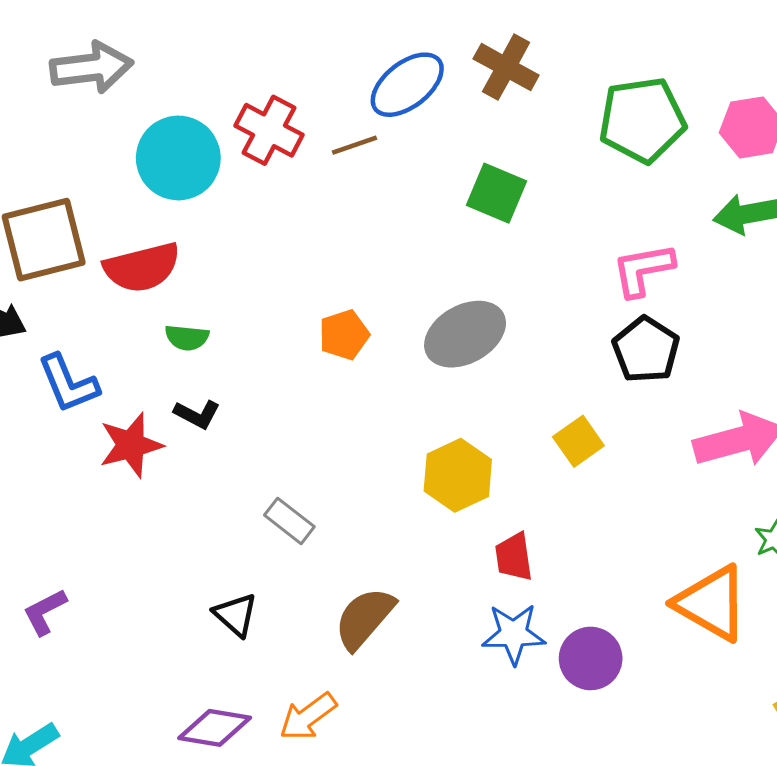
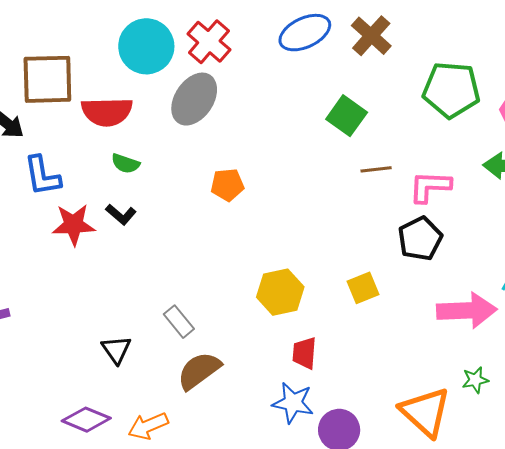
brown line: (355, 145) -> (376, 169), moved
gray ellipse: (465, 334) -> (194, 99), moved, turned -40
gray rectangle: (289, 521) -> (179, 322), moved

